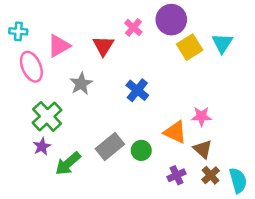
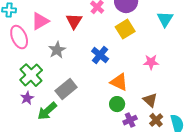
yellow square: (190, 47) -> (125, 29), moved
pink star: (201, 116) -> (151, 62), moved
orange triangle: (175, 132) -> (119, 82), moved
gray rectangle: (110, 146) -> (66, 89), moved
green circle: (141, 150) -> (117, 104), moved

